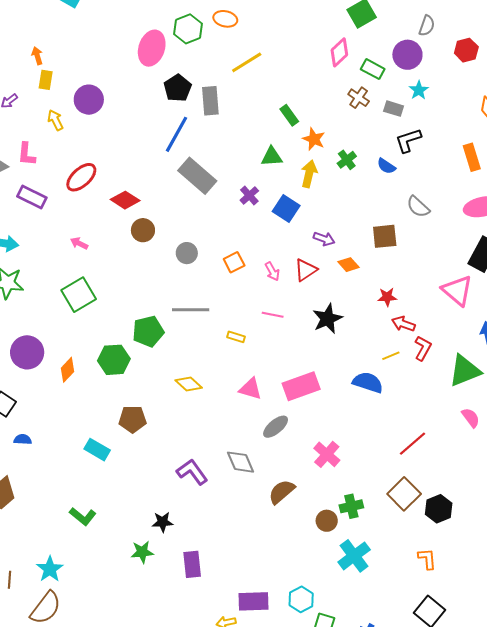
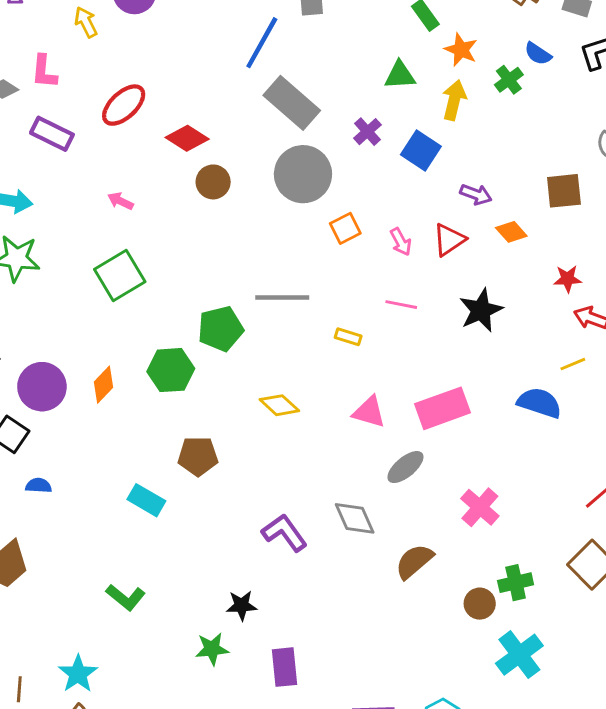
blue semicircle: (386, 166) -> (538, 54), moved
gray circle: (187, 253) -> (303, 174), moved, size x1.8
purple circle: (27, 352) -> (42, 387), moved

